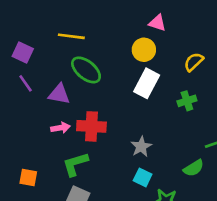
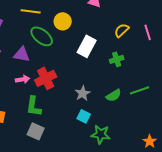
yellow circle: (144, 50) -> (63, 21), moved
red cross: (91, 126) -> (46, 78), turned -30
green L-shape: (75, 164) -> (34, 106), turned -65
green semicircle: (194, 168) -> (114, 95), moved

